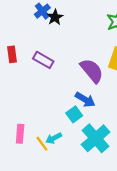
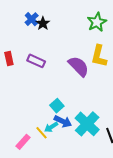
blue arrow: (85, 100) -> (63, 121), moved
cyan square: (74, 114) -> (57, 106), moved
pink rectangle: (20, 134) -> (23, 142), moved, turned 42

